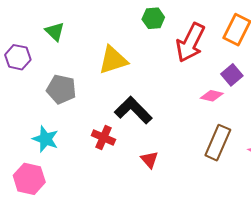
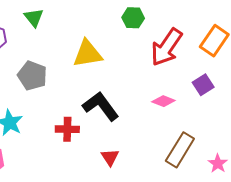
pink diamond: (212, 96) -> (163, 101), moved
red cross: (103, 138) -> (67, 129), turned -30

